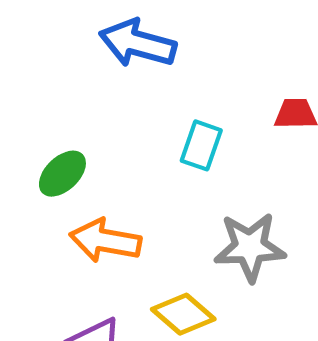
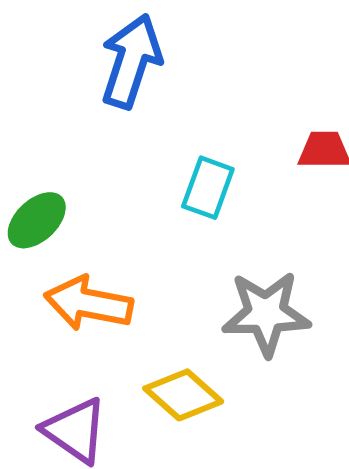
blue arrow: (138, 43) -> (131, 61), turned 92

